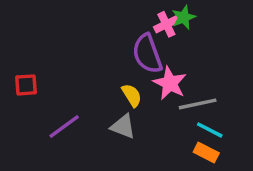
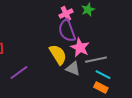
pink cross: (166, 24) -> (66, 14), moved
yellow semicircle: (132, 95) -> (58, 55), size x1.5
gray triangle: (123, 126) -> (73, 69), moved

